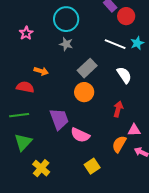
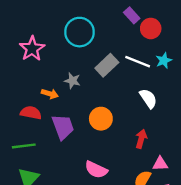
pink star: (26, 33) -> (32, 49), size x1.5
gray star: (66, 44) -> (72, 81), moved
gray rectangle: (87, 68) -> (107, 65), moved
purple trapezoid: (59, 119) -> (63, 127), moved

